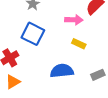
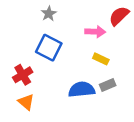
gray rectangle: (98, 75) -> (108, 85), moved
orange triangle: (13, 82) -> (26, 102), turned -49

